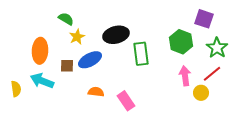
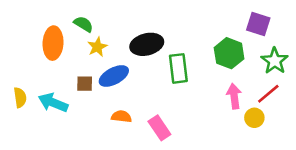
orange ellipse: (40, 51) -> (53, 43), moved
yellow semicircle: (16, 89) -> (20, 98), moved

